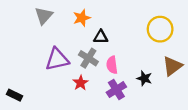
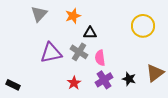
brown triangle: (172, 66) -> (155, 73), moved
black star: (144, 78) -> (129, 79), moved
red star: (81, 83) -> (74, 83), moved

